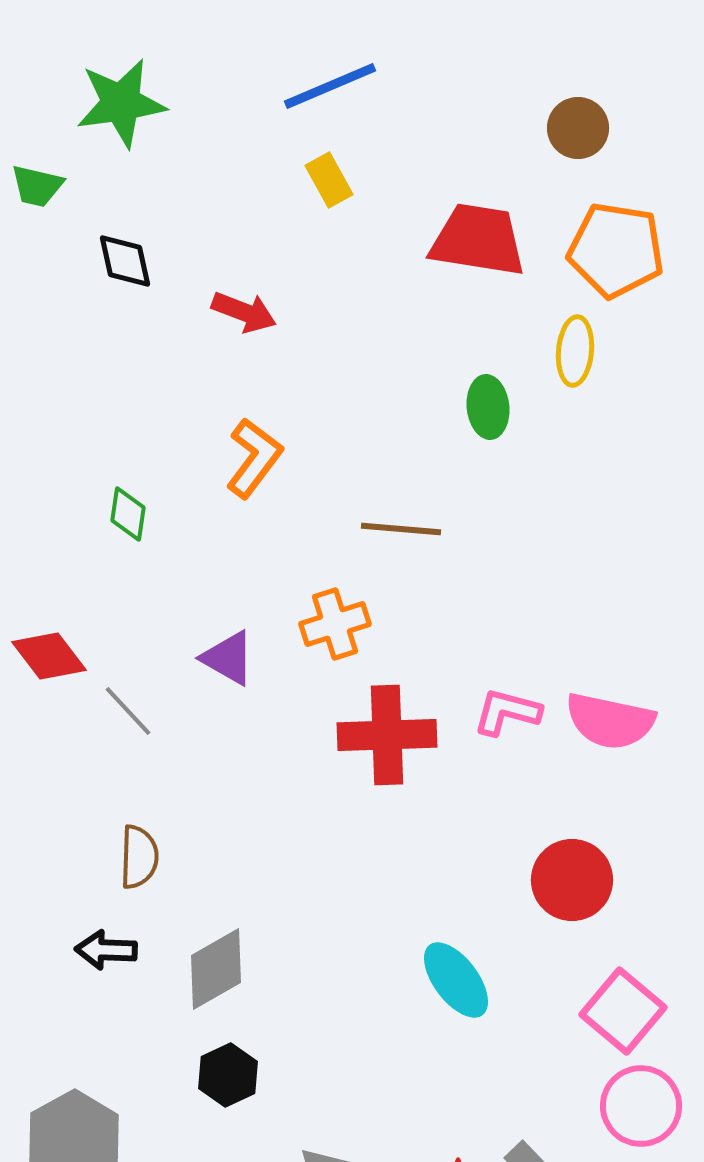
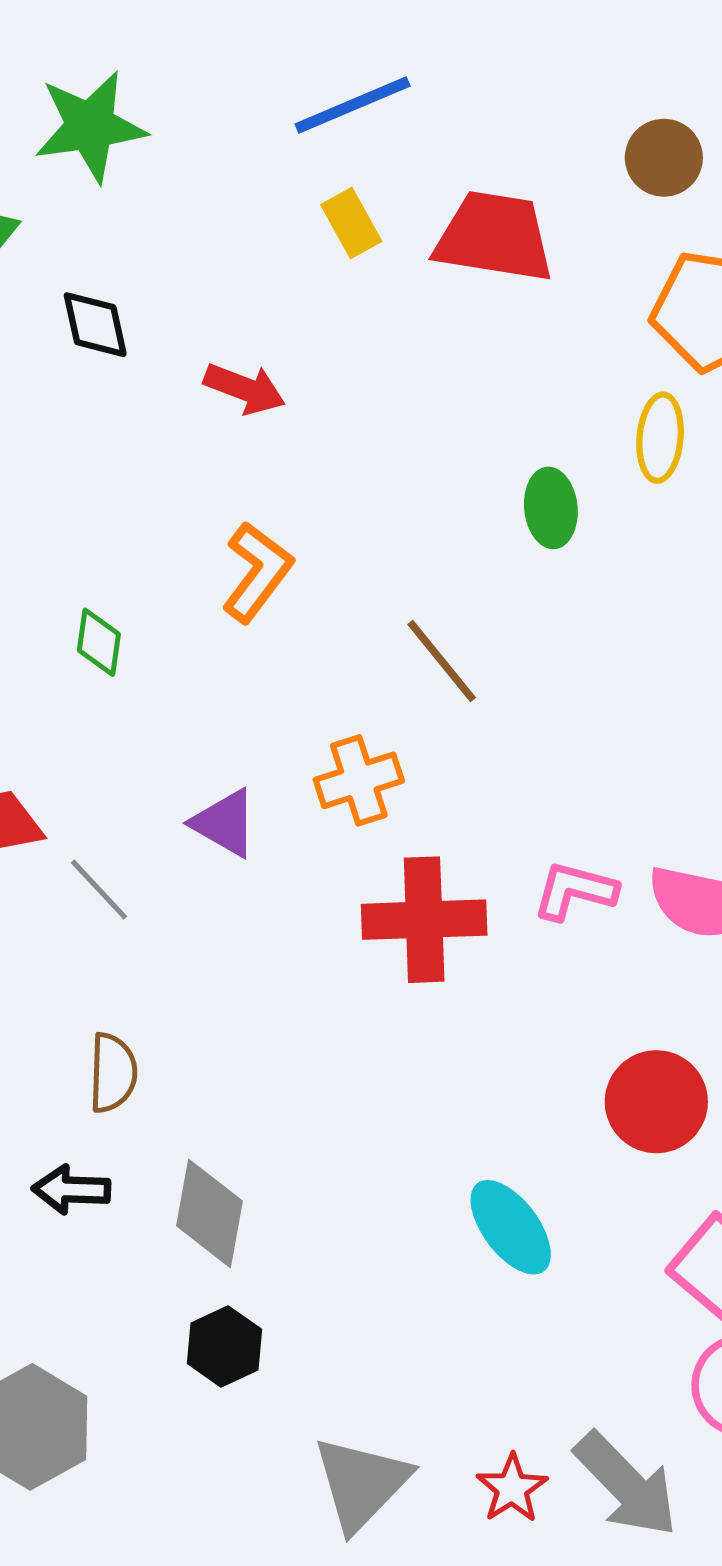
red trapezoid: (478, 240) -> (494, 237), moved
brown line: (401, 529) -> (442, 661), turned 46
gray diamond: (216, 969) -> (209, 1213), turned -50

